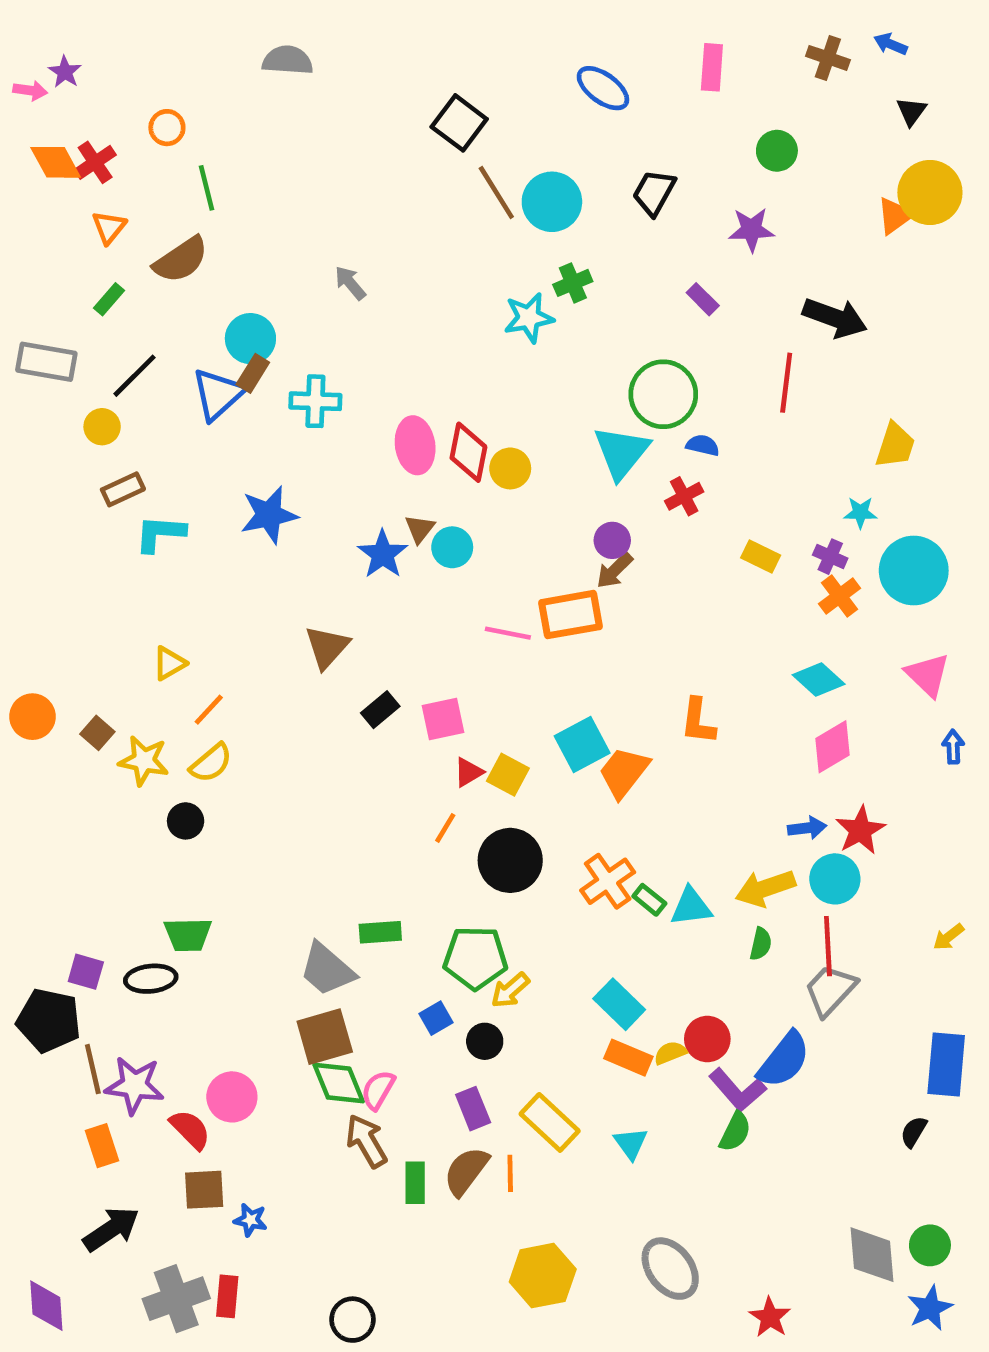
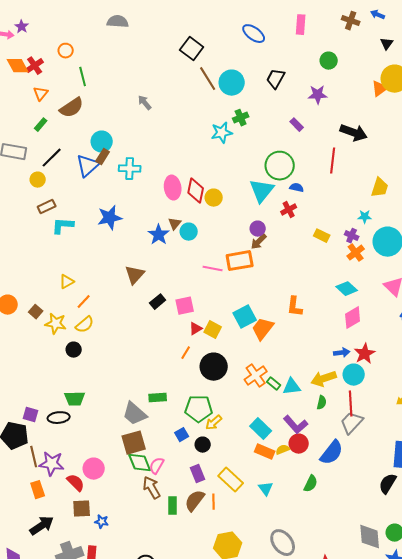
gray arrow: (350, 283) -> (145, 103), moved
purple L-shape: (737, 1090) -> (296, 425), moved
black semicircle: (914, 1132) -> (388, 484), size x1.5

